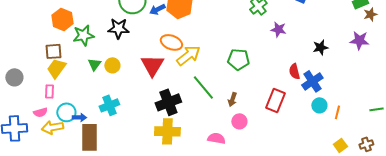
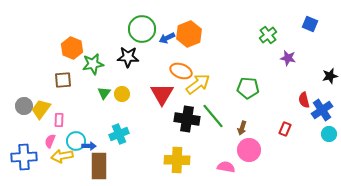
yellow trapezoid: (56, 68) -> (41, 109), moved
red rectangle: (275, 100) -> (285, 129), size x0.6
black cross: (168, 102) -> (187, 119), moved, turned 30
pink semicircle: (40, 112) -> (50, 141), turned 128
pink circle: (239, 121) -> (249, 150), size x1.5

